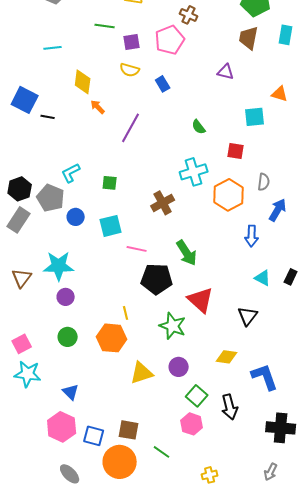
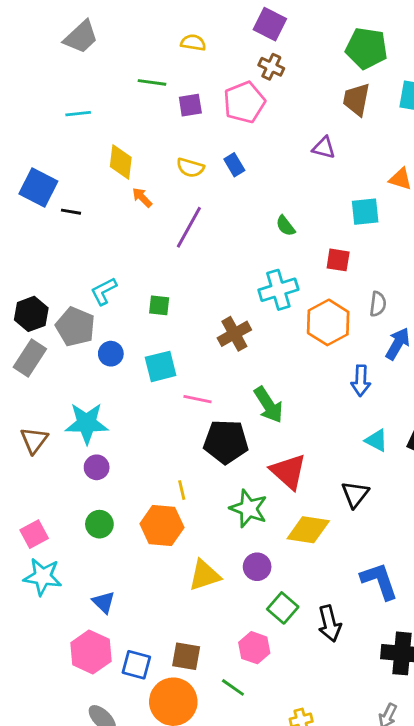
yellow semicircle: (130, 70) -> (190, 168), moved
yellow diamond: (227, 357) -> (308, 530), moved, size x1.4
pink hexagon: (192, 424) -> (254, 648), moved

